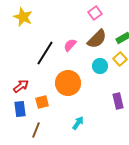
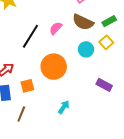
brown semicircle: (97, 39) -> (83, 22), turned 70
purple rectangle: (118, 101) -> (104, 85), turned -49

